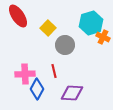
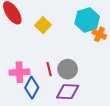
gray circle: (65, 45) -> (68, 69), moved

